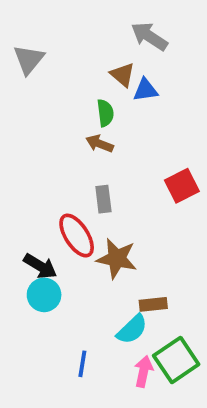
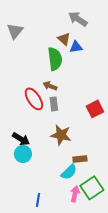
green semicircle: (105, 113) -> (55, 59), size x1.6
brown arrow: (100, 144) -> (50, 86), moved
red square: (182, 186) -> (95, 109), moved
red ellipse: (77, 236) -> (34, 99), moved
blue line: (82, 364) -> (38, 200), moved

